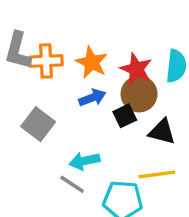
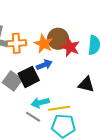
brown circle: (139, 94) -> (58, 39), moved
black square: (125, 116) -> (29, 77), moved, size x1.5
yellow line: (157, 174) -> (59, 108), moved

